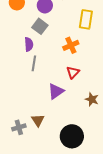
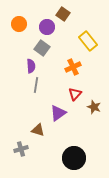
yellow rectangle: (86, 19) -> (88, 41), turned -48
brown star: (92, 99) -> (94, 107), moved
brown triangle: (38, 120) -> (38, 130), moved, turned -40

